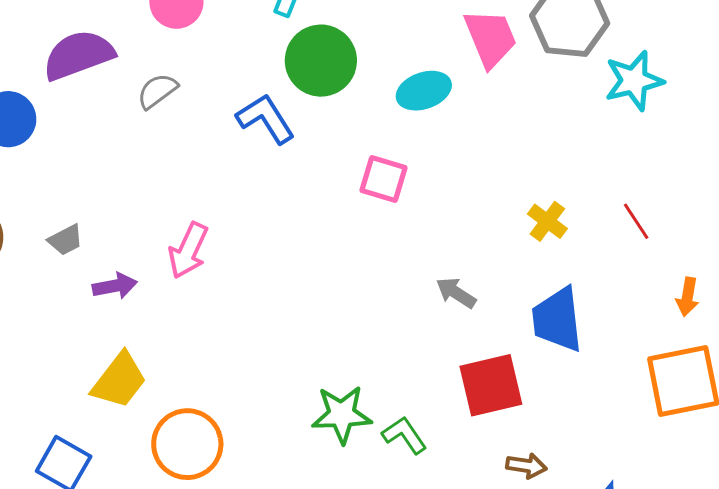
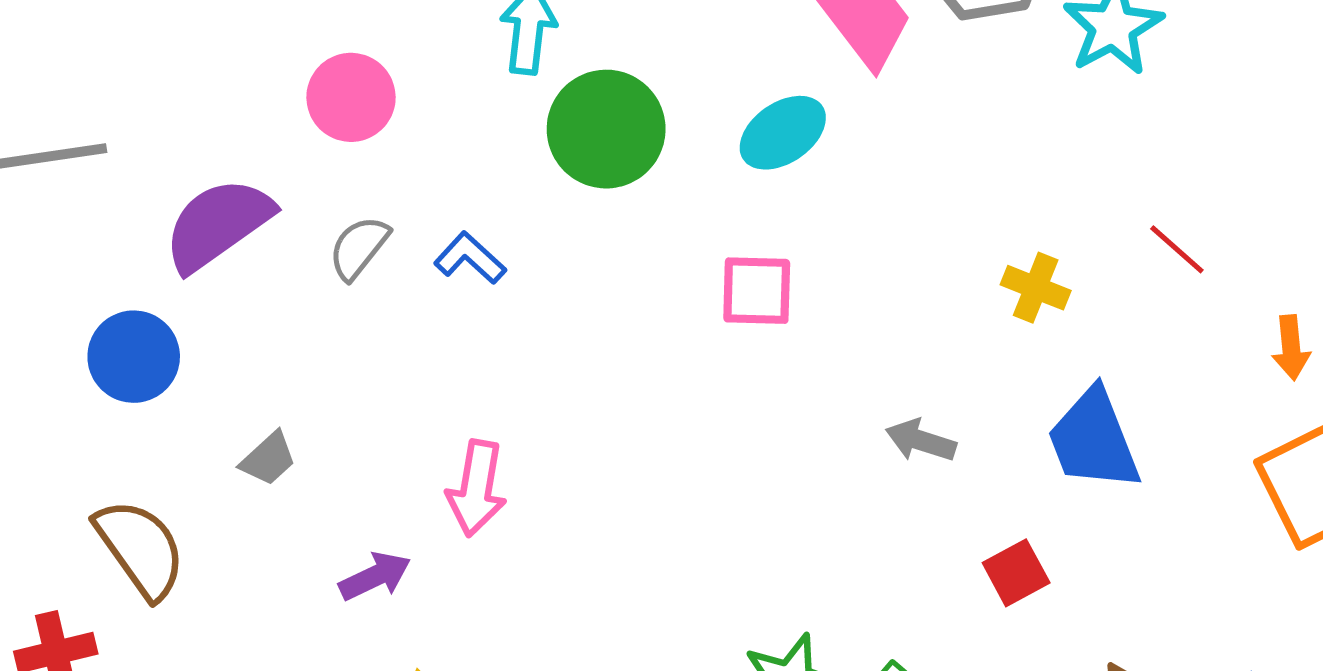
blue L-shape: (266, 119) -> (470, 258), moved, size x0.7
gray trapezoid: (66, 240) -> (268, 459), moved
red square: (491, 385) -> (1016, 573), size x0.6

